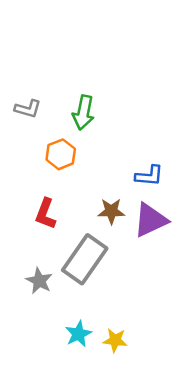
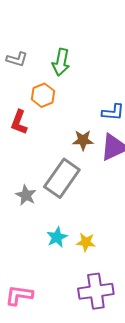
red L-shape: (46, 214) -> (19, 122), moved

